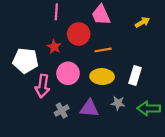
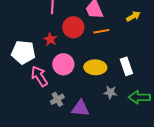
orange line: (103, 50) -> (101, 31), moved
white rectangle: (135, 75) -> (126, 66), turned -36
pink arrow: (43, 86) -> (39, 76), turned 140
purple triangle: (89, 108) -> (80, 108), moved

